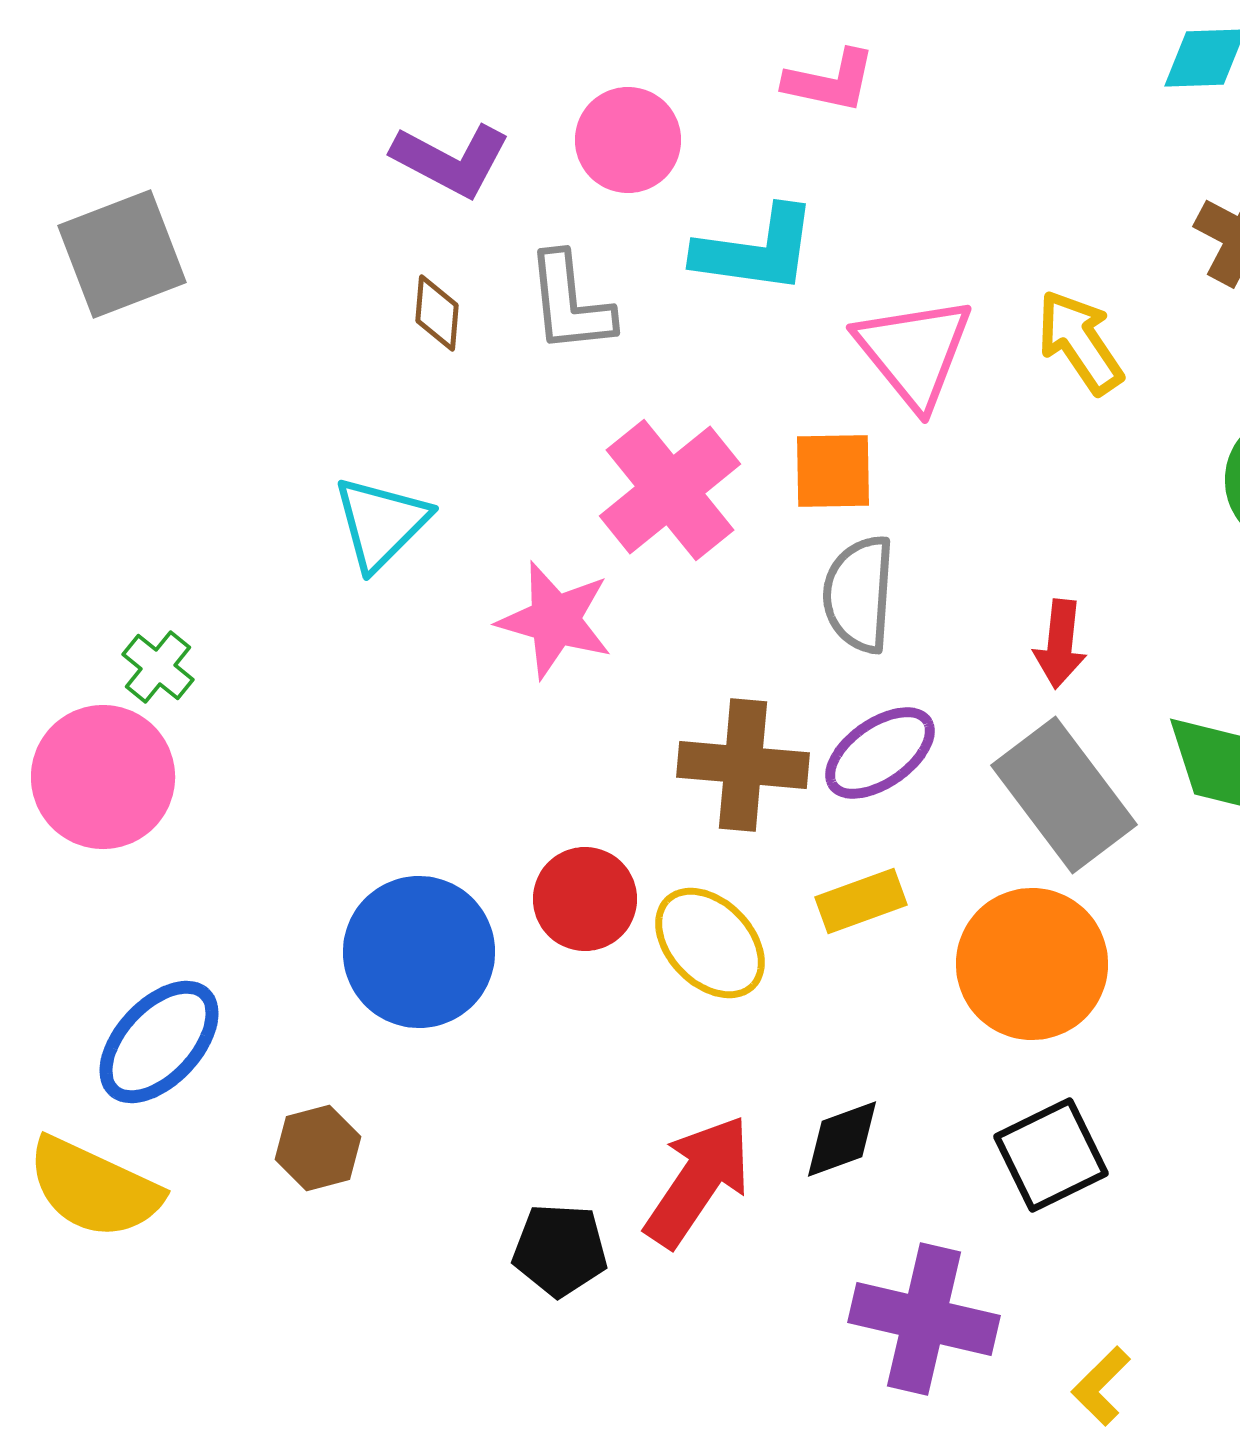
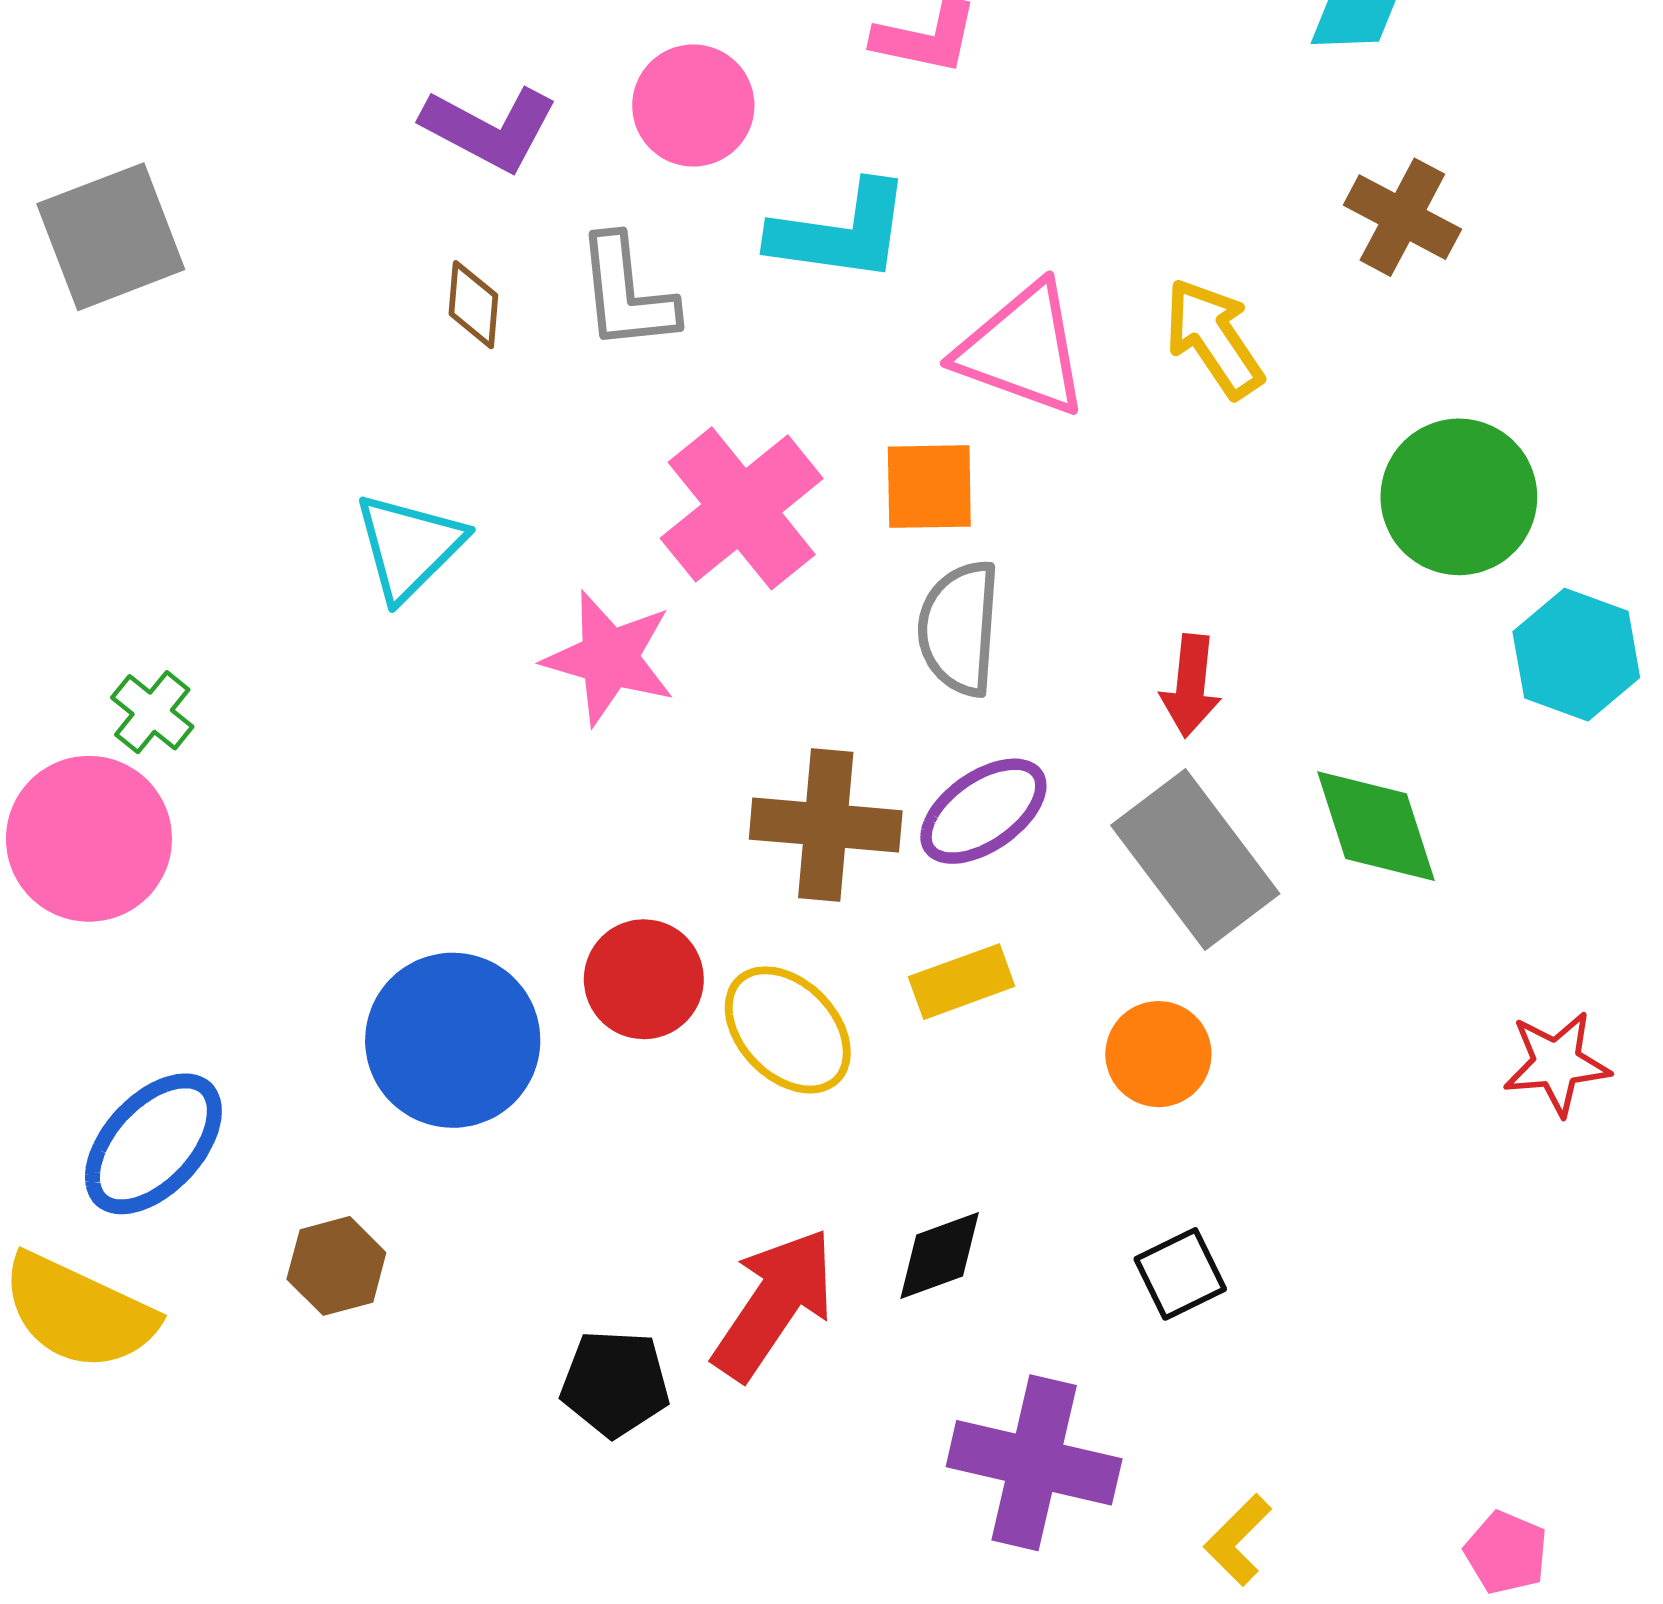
pink triangle: (914, 352) -> (1023, 350), turned -31
orange circle: (1032, 964) -> (1158, 1054), size x0.6
black square: (1051, 1155) -> (1180, 1274), size x0.7

